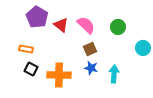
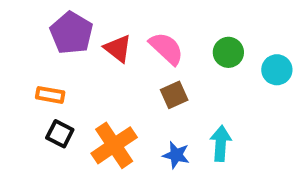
cyan circle: (143, 48) -> (277, 70), moved
blue star: (91, 68) -> (176, 155), moved
orange cross: (59, 75) -> (114, 145), turned -35

